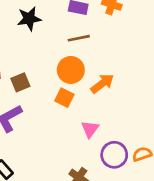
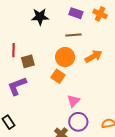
orange arrow: (102, 83) -> (93, 56), moved
purple circle: (114, 155) -> (78, 122), moved

